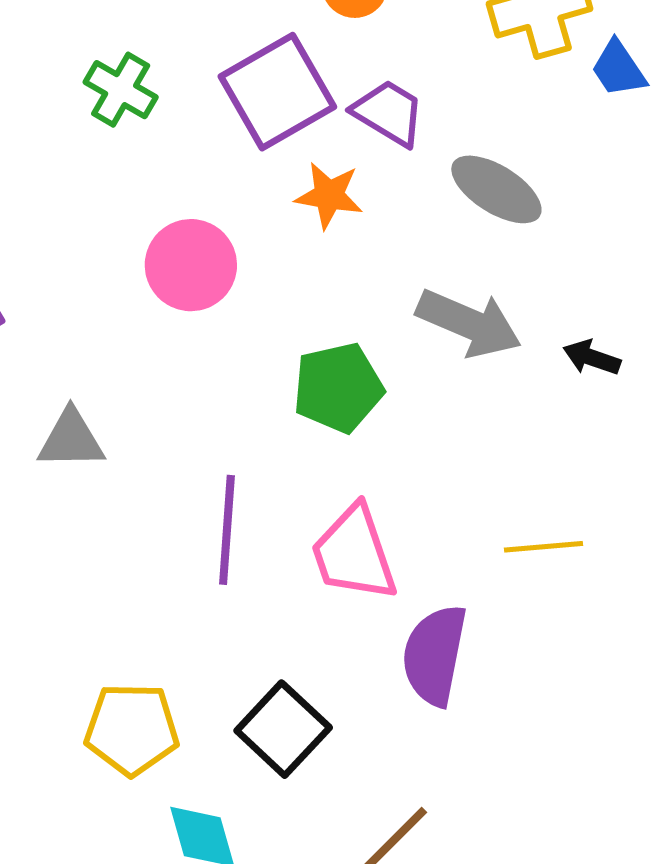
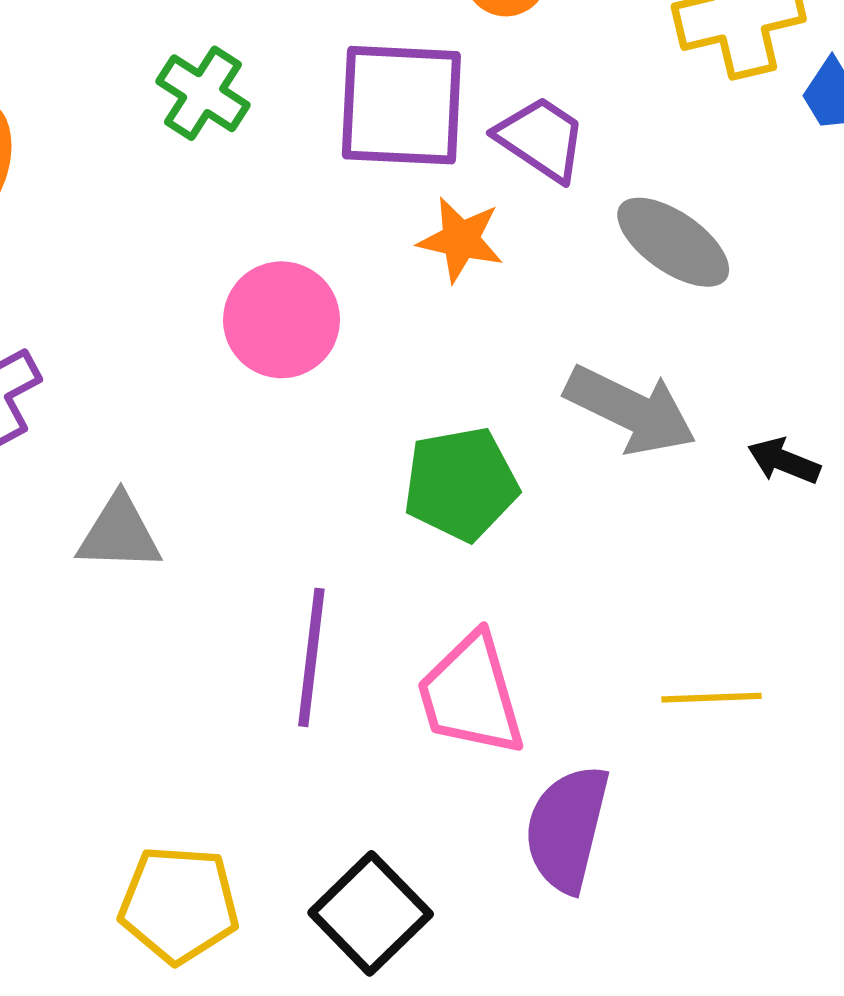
purple square: (277, 92) -> (401, 105), turned 30

